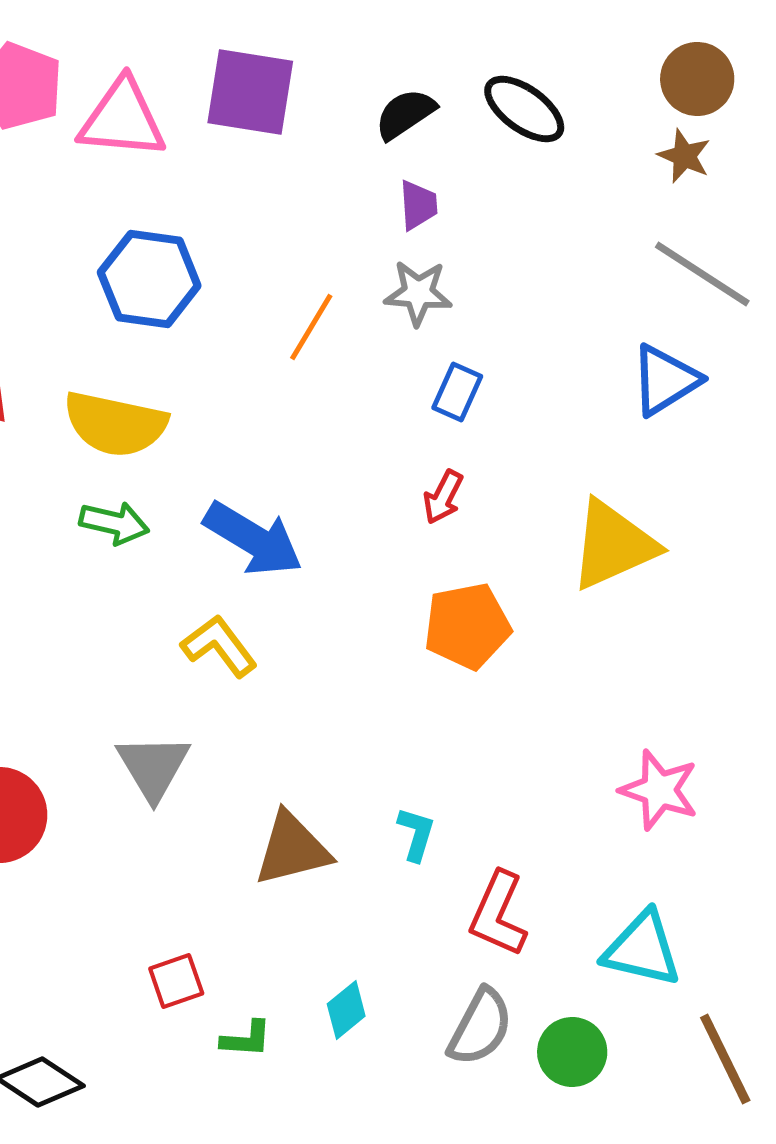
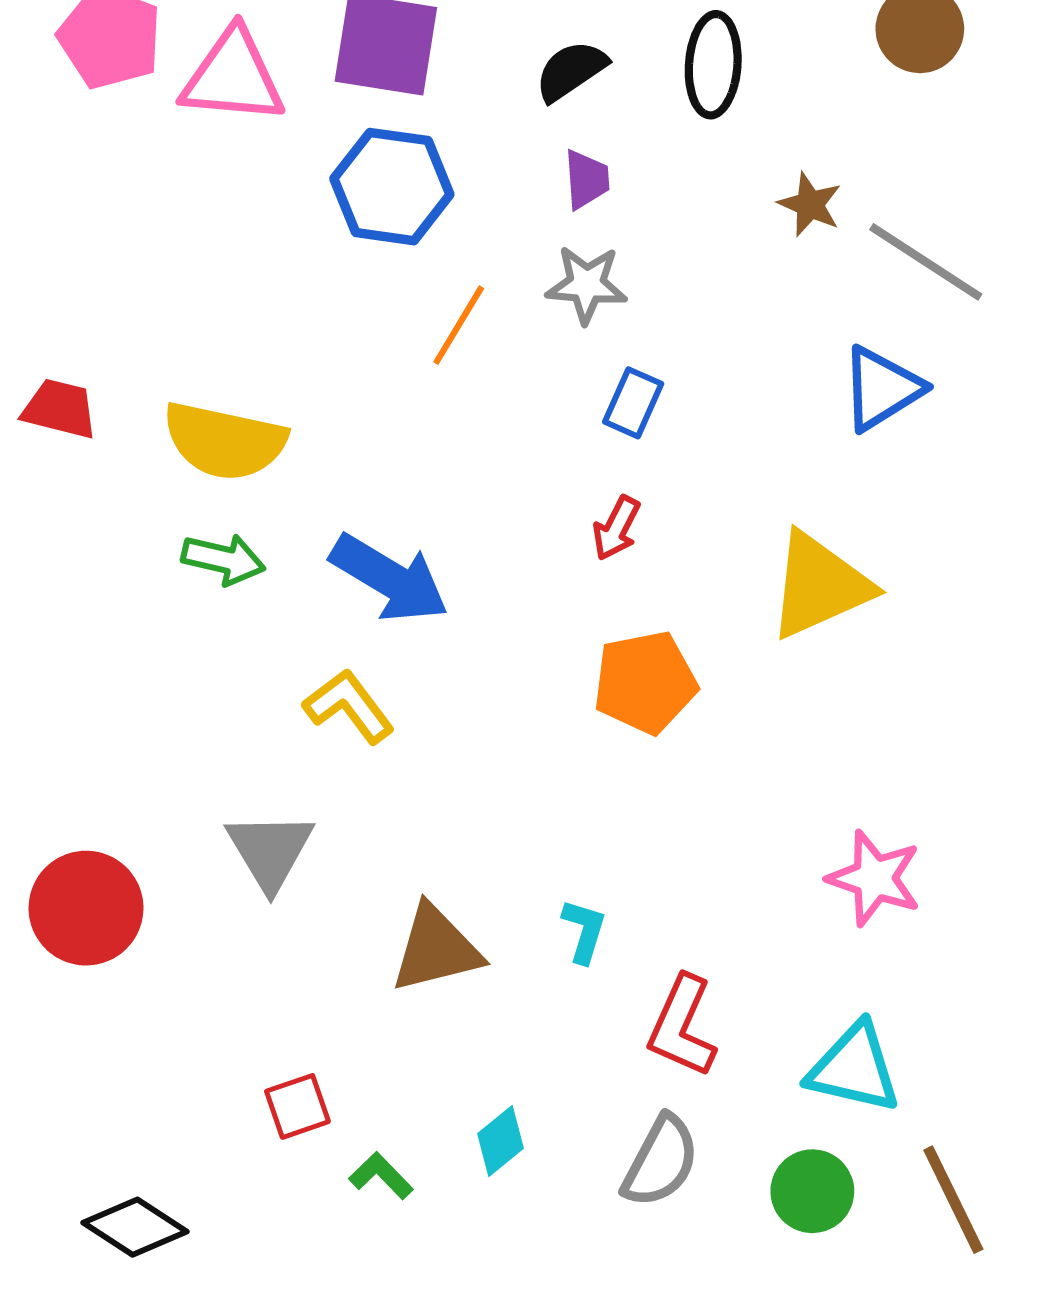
black ellipse: (524, 109) -> (713, 65), turned 58
brown star: (684, 156) -> (810, 204), moved
blue hexagon: (149, 279) -> (392, 187), moved
green L-shape: (246, 1039) -> (381, 1176), turned -138
green circle: (572, 1052) -> (812, 1191), moved

